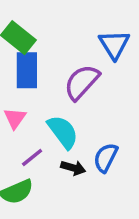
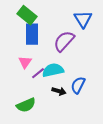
cyan semicircle: (63, 132) -> (53, 70), turned -65
purple line: (32, 158) -> (38, 73), moved

